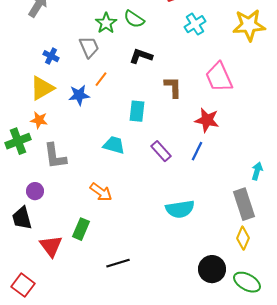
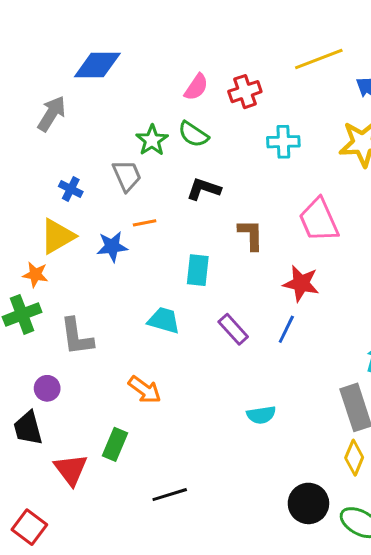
cyan cross: (195, 24) -> (283, 142), turned 30
orange line: (101, 79) -> (145, 223), turned 42
orange star: (39, 120) -> (35, 275), moved
cyan semicircle: (180, 209) -> (261, 415), size x0.7

